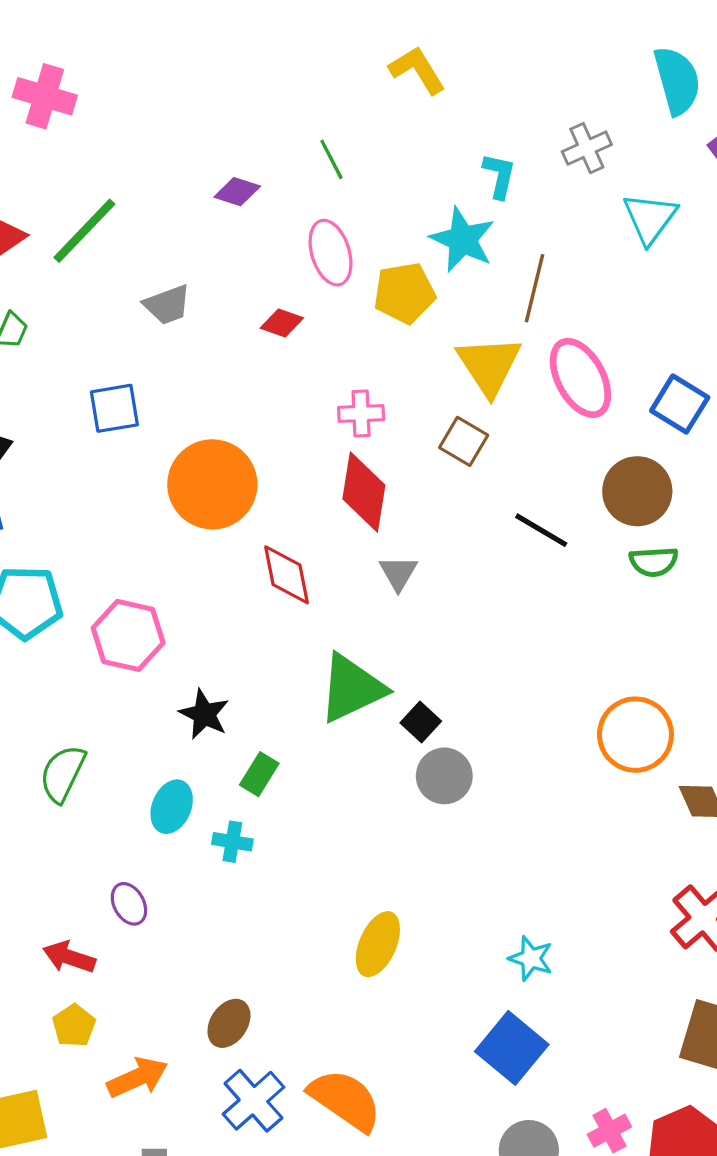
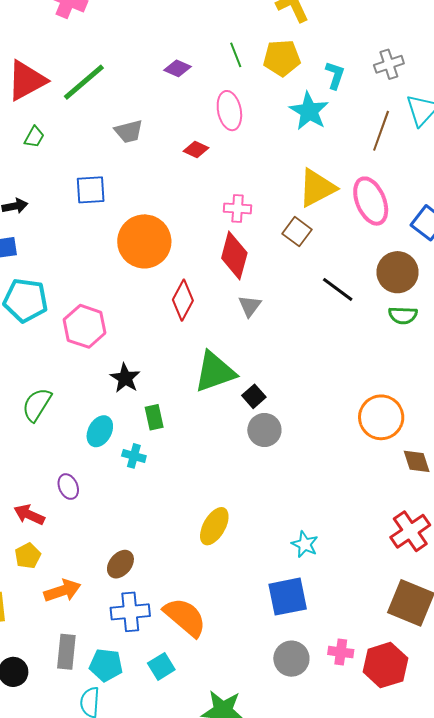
brown line: (535, 288) -> (381, 131), moved
yellow pentagon: (404, 293) -> (282, 58), moved
yellow triangle: (489, 365) -> (317, 188), turned 30
red diamond: (287, 575) -> (183, 300), turned 33
green rectangle: (259, 774) -> (154, 417), turned -50
blue square: (512, 1048) -> (288, 597), turned 33
blue cross: (253, 1101) -> (130, 612), turned 30
pink cross: (609, 1131) -> (341, 652), turned 30

